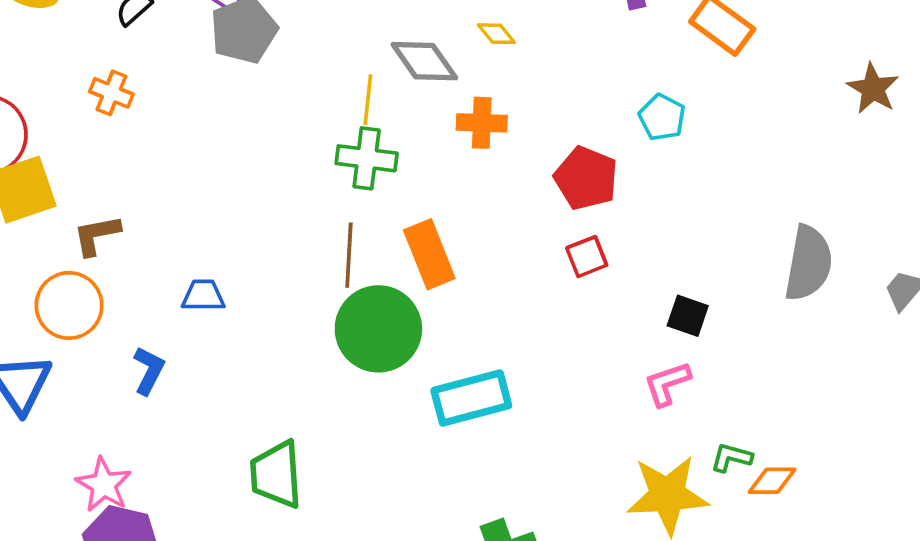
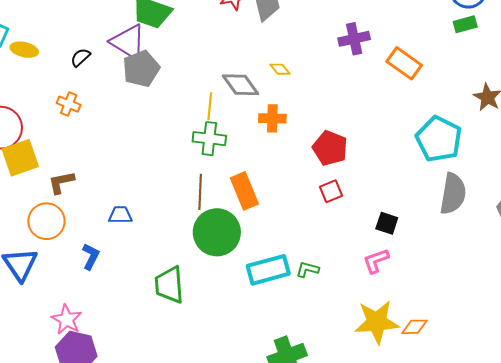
cyan pentagon: (662, 117) -> (439, 139), moved, size x1.8
green L-shape: (731, 457) -> (307, 269), moved
green trapezoid: (276, 474) -> (169, 285), moved
orange diamond: (772, 481) -> (415, 327), moved

